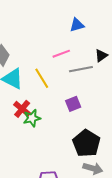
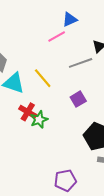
pink line: (61, 54) -> (57, 36), moved

